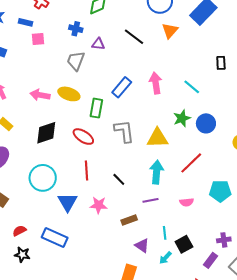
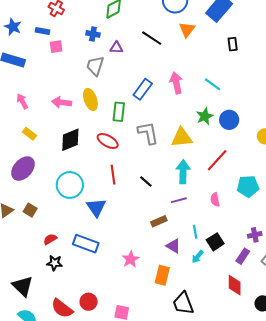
black rectangle: (221, 63) -> (233, 44), moved
yellow ellipse: (69, 94) -> (90, 100), turned 55
pink semicircle: (187, 202) -> (215, 200), turned 88
pink star: (99, 205) -> (131, 259), moved, turned -30

